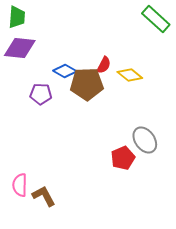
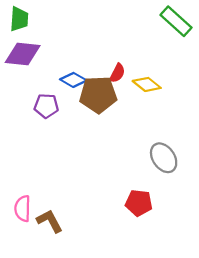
red pentagon: (123, 158) -> (139, 203), moved, turned 30

